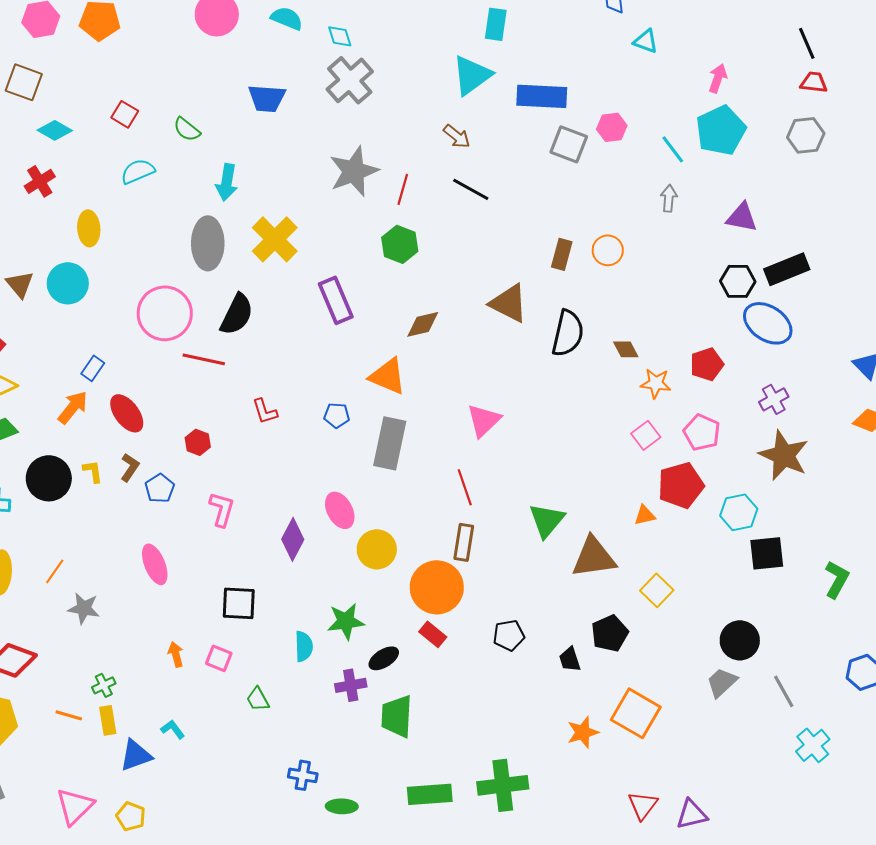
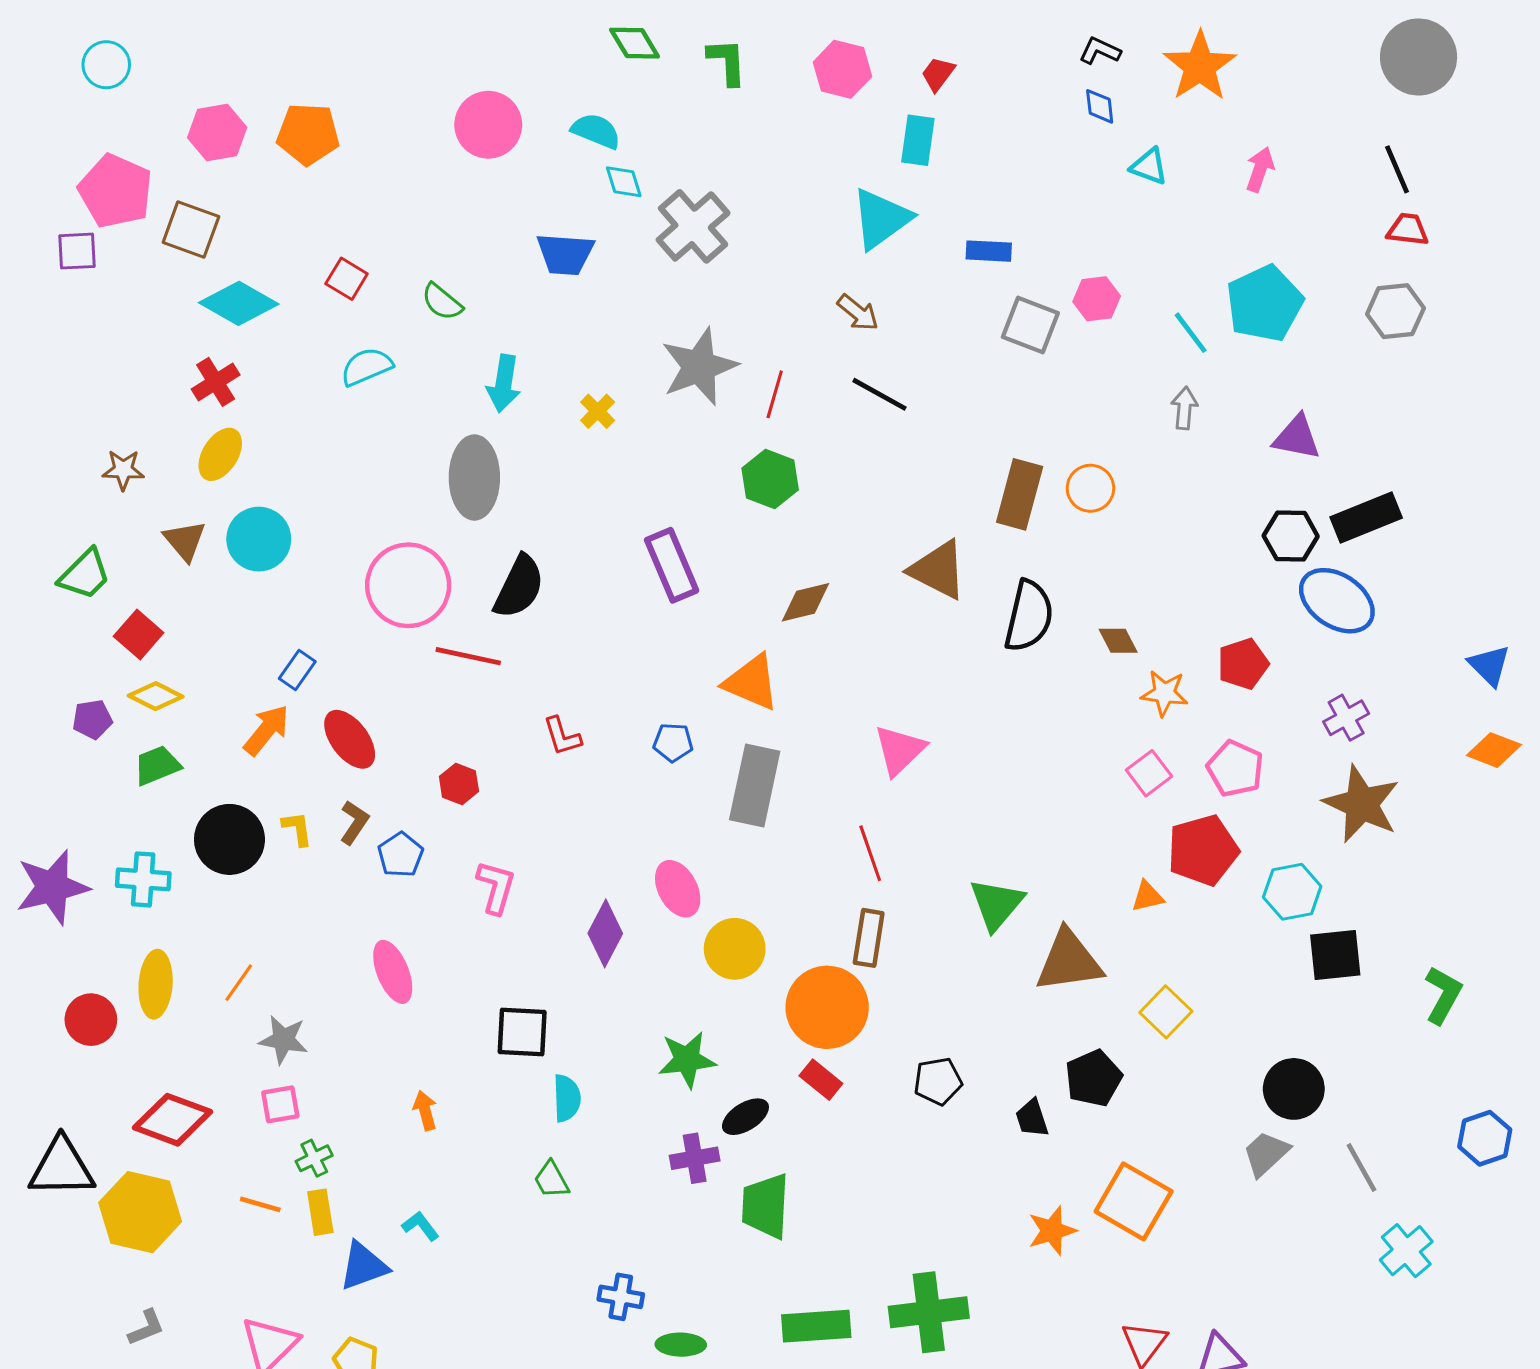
cyan diamond: (340, 36) -> (624, 182), moved
pink arrow: (718, 78) -> (1260, 169), moved
blue rectangle: (542, 96) -> (989, 251), size x0.6
cyan diamond: (55, 130) -> (239, 303), size x1.4
yellow ellipse: (89, 228) -> (220, 454), moved, turned 36
yellow cross: (275, 239) -> (598, 411), moved, size x0.5
brown rectangle: (562, 254) -> (1020, 494), size x1.4
cyan semicircle: (304, 646) -> (567, 1098), moved
pink square: (219, 658) -> (280, 1104), moved, turned -32

